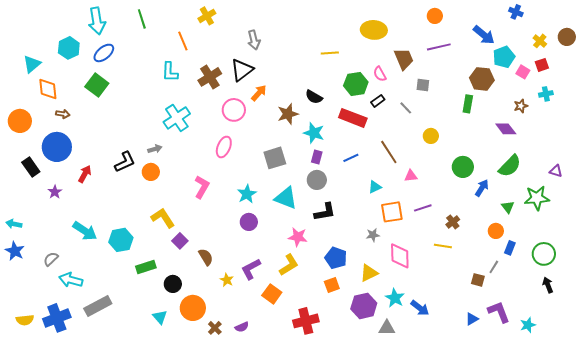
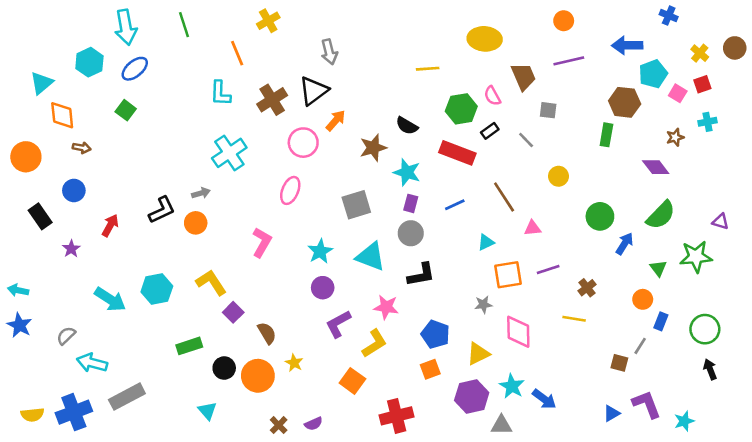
blue arrow: (484, 35) -> (627, 45), turned 140
green square: (97, 85) -> (126, 110), size x0.7
blue circle: (57, 147) -> (74, 190), size x0.6
cyan hexagon: (121, 240) -> (157, 289), moved
purple L-shape: (251, 269) -> (338, 324), moved
orange circle: (193, 308) -> (258, 376), moved

